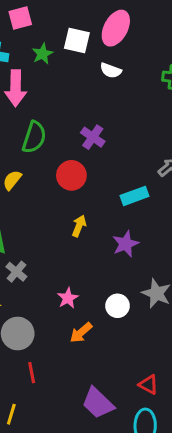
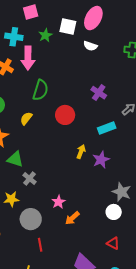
purple cross: (93, 137) -> (99, 93), moved
yellow arrow: (79, 226) -> (81, 152), moved
pink star: (68, 298) -> (58, 202), moved
white circle: (118, 306) -> (114, 212), moved
red triangle: (148, 385) -> (113, 243), moved

